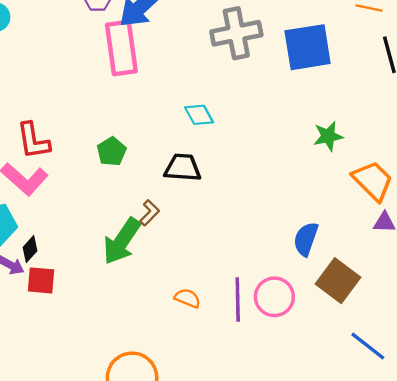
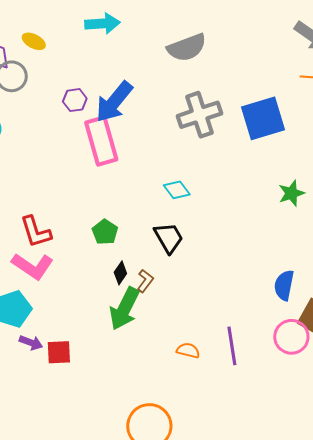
black trapezoid: (183, 168) -> (169, 238), turned 64
black diamond: (30, 249) -> (120, 273), moved
pink circle: (274, 297) -> (291, 337), moved

